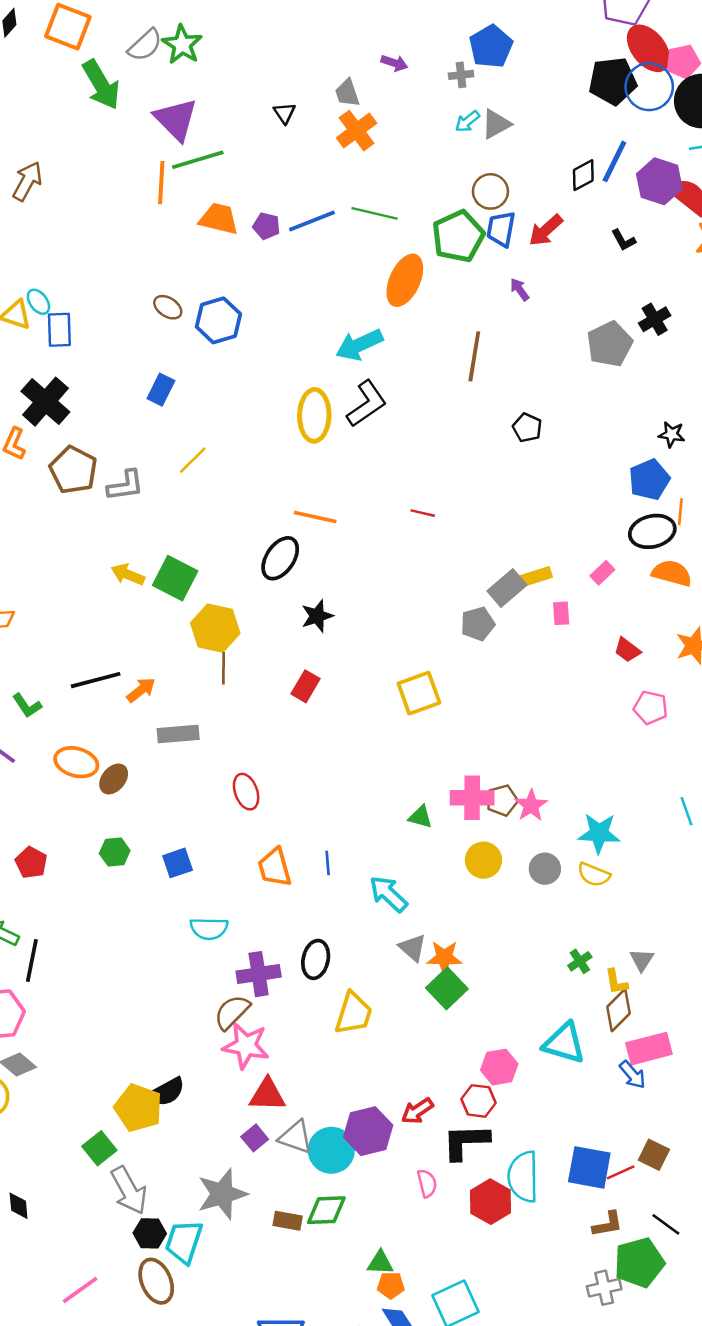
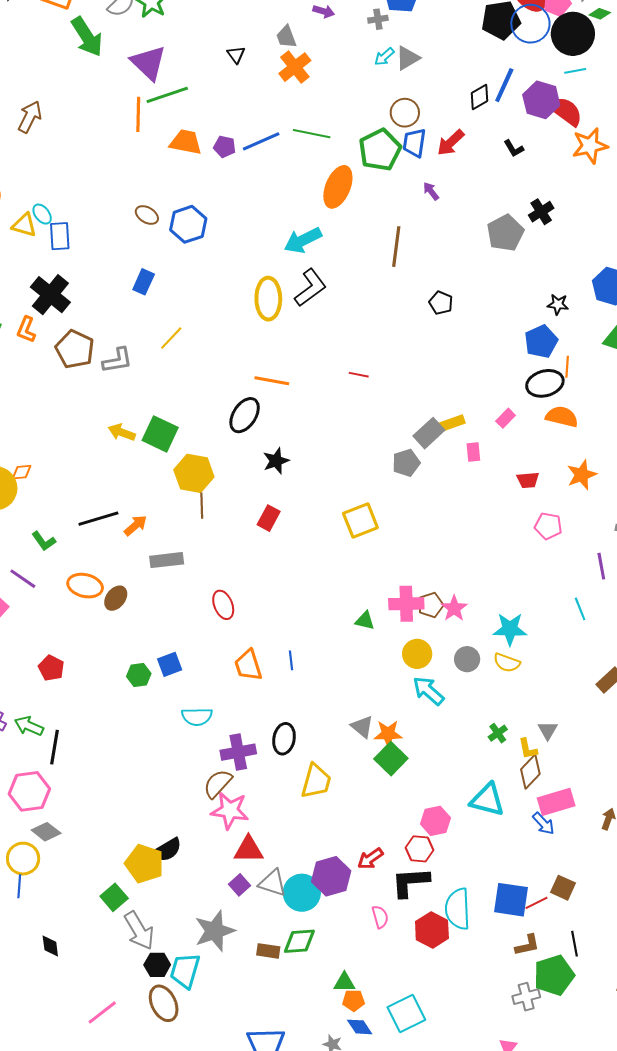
red trapezoid: (627, 650) -> (528, 480), turned -40
green hexagon: (115, 852) -> (139, 675), moved
cyan arrow: (388, 894) -> (428, 691), moved
black line: (666, 1224) -> (574, 944), turned 45

